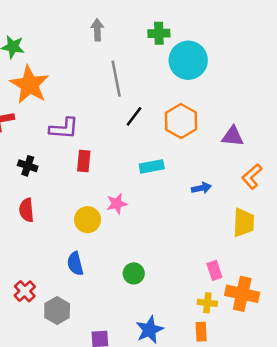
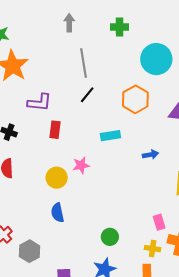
cyan circle: (188, 60) -> (156, 59), moved
black line: (134, 116) -> (87, 95), moved
blue semicircle: (75, 264) -> (57, 213), moved
green circle: (134, 273) -> (110, 237), moved

